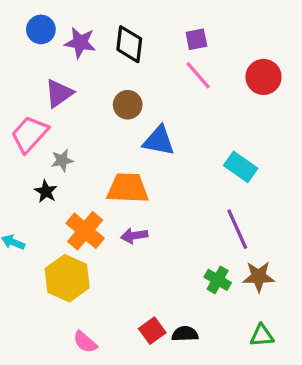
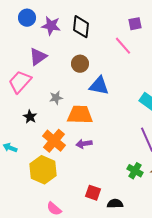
purple square: (196, 39) -> (135, 24), moved
gray star: (62, 160) -> (56, 98), moved
red square: (152, 331) -> (93, 193), moved, turned -35

